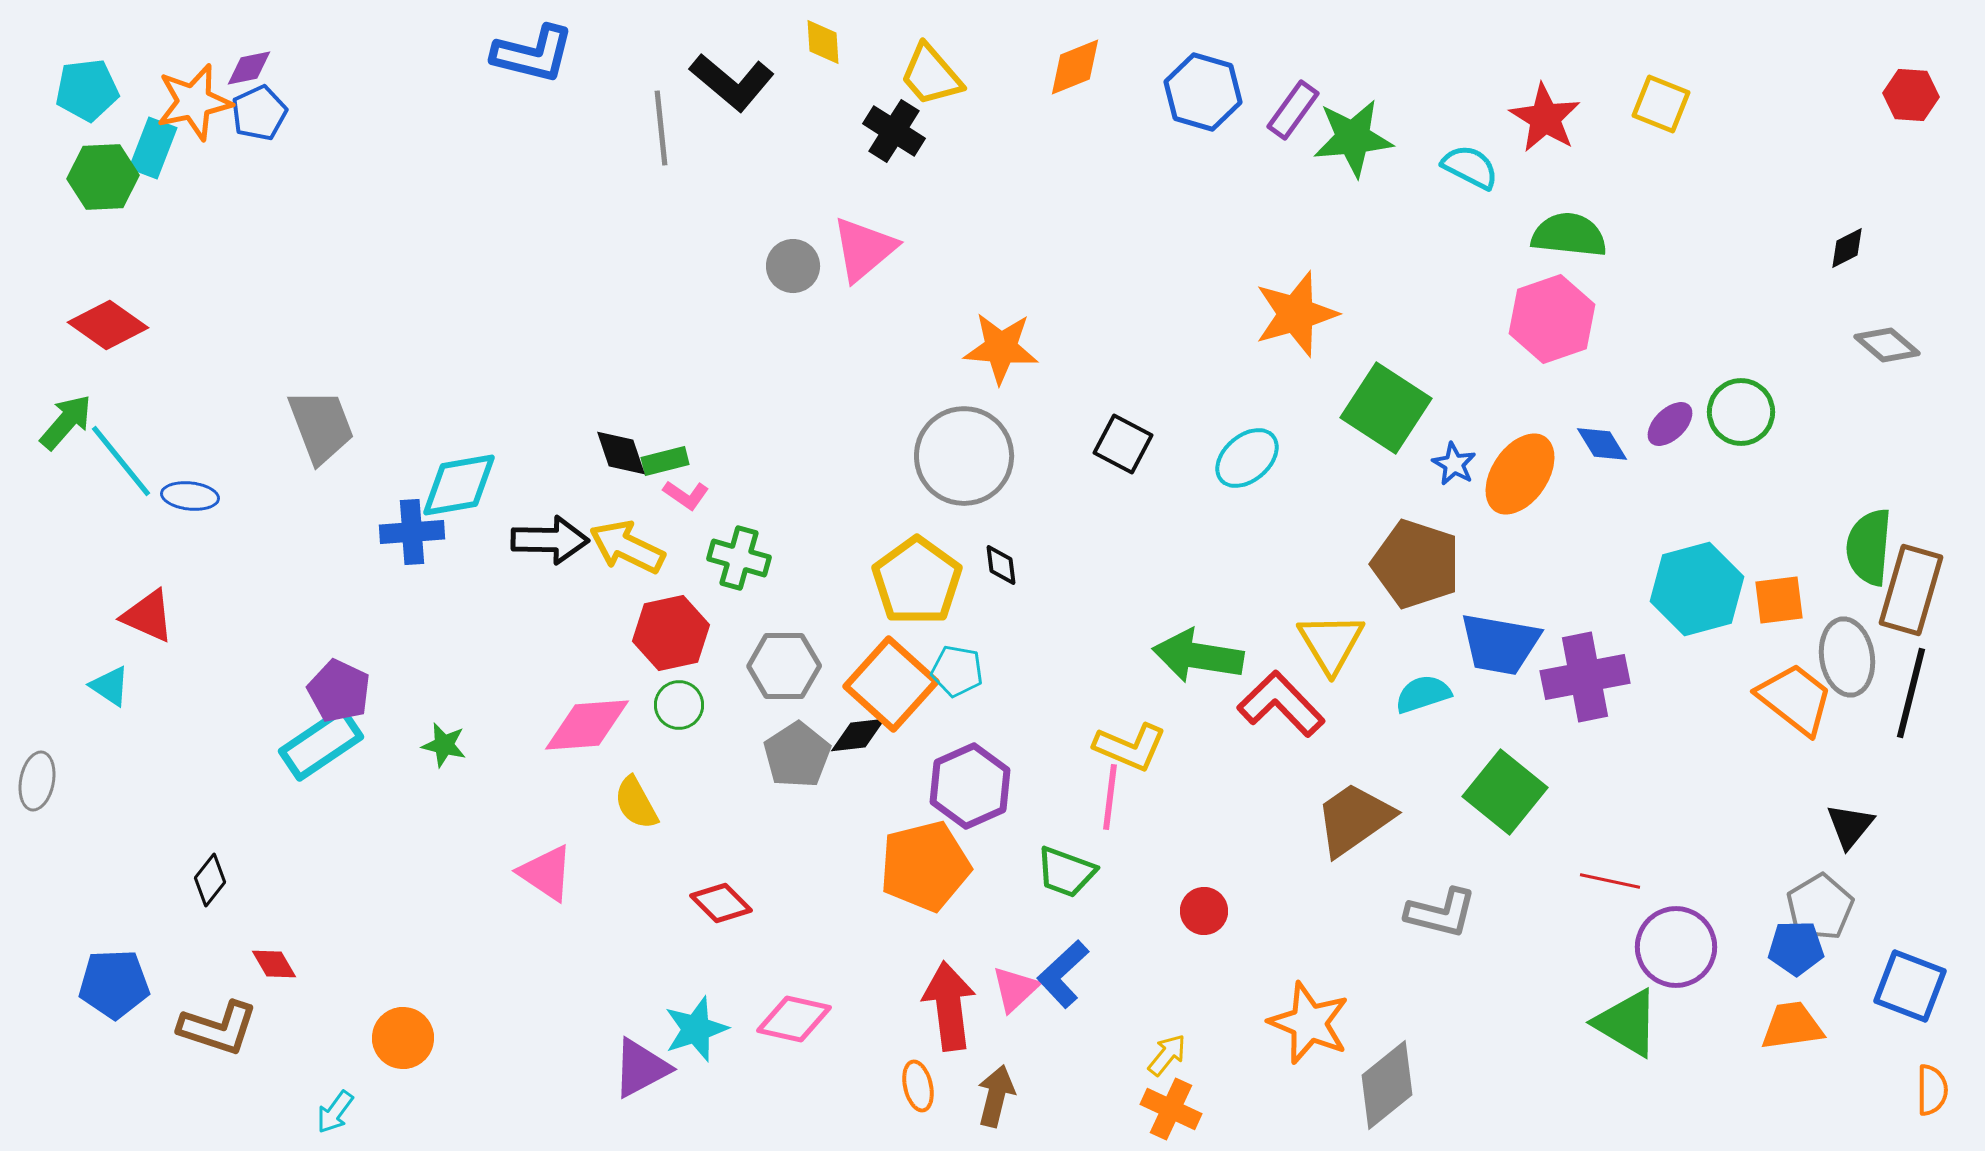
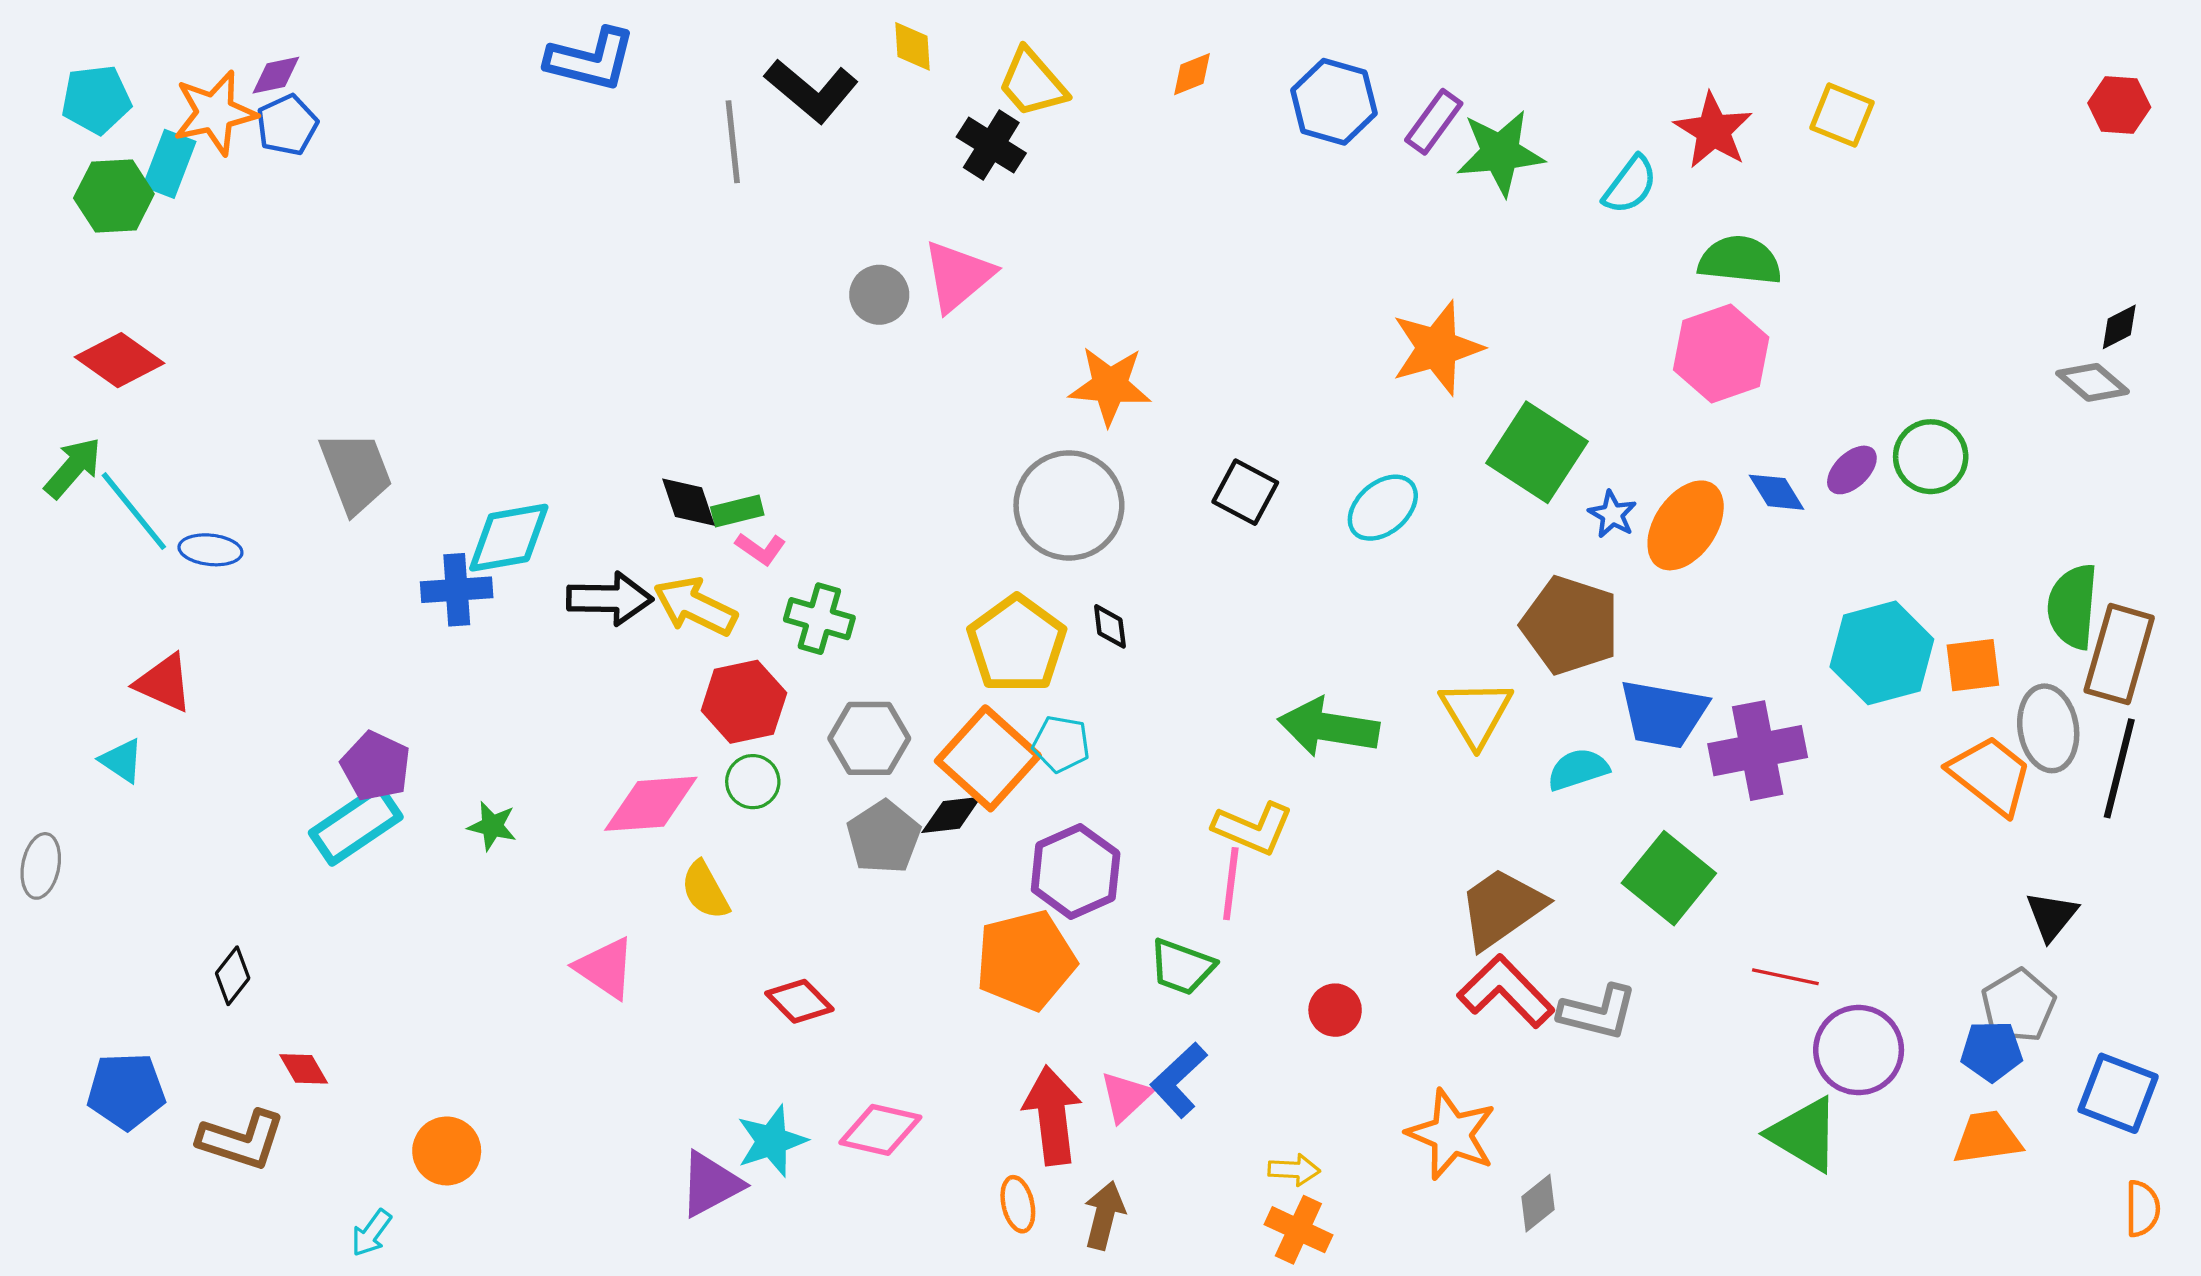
orange diamond: (1075, 67) -> (1192, 74), size x0.7
cyan semicircle: (1470, 167) -> (1630, 185), turned 100
black diamond: (1847, 248) -> (2119, 327), moved
red L-shape: (1281, 704) -> (1506, 991), moved
yellow arrow: (1167, 1055) -> (1294, 1170), turned 54
gray diamond: (1387, 1085) -> (1538, 1203), size x0.6

